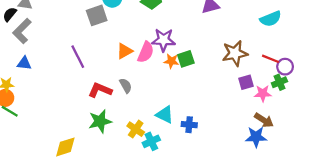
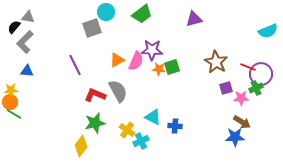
cyan semicircle: (271, 19) -> (268, 31), moved
brown star: (235, 53) -> (216, 62), turned -30
purple circle: (285, 67) -> (261, 74), size x1.5
gray semicircle: (126, 86) -> (118, 91), size x1.6
yellow diamond: (65, 147) -> (81, 146), moved, turned -35

